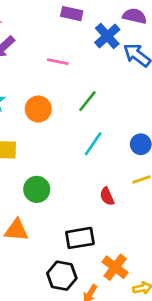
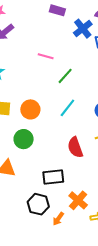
pink line: (58, 62) -> (46, 56), moved
orange circle: (38, 109) -> (30, 109), moved
red semicircle: (107, 196) -> (75, 147), size x1.5

